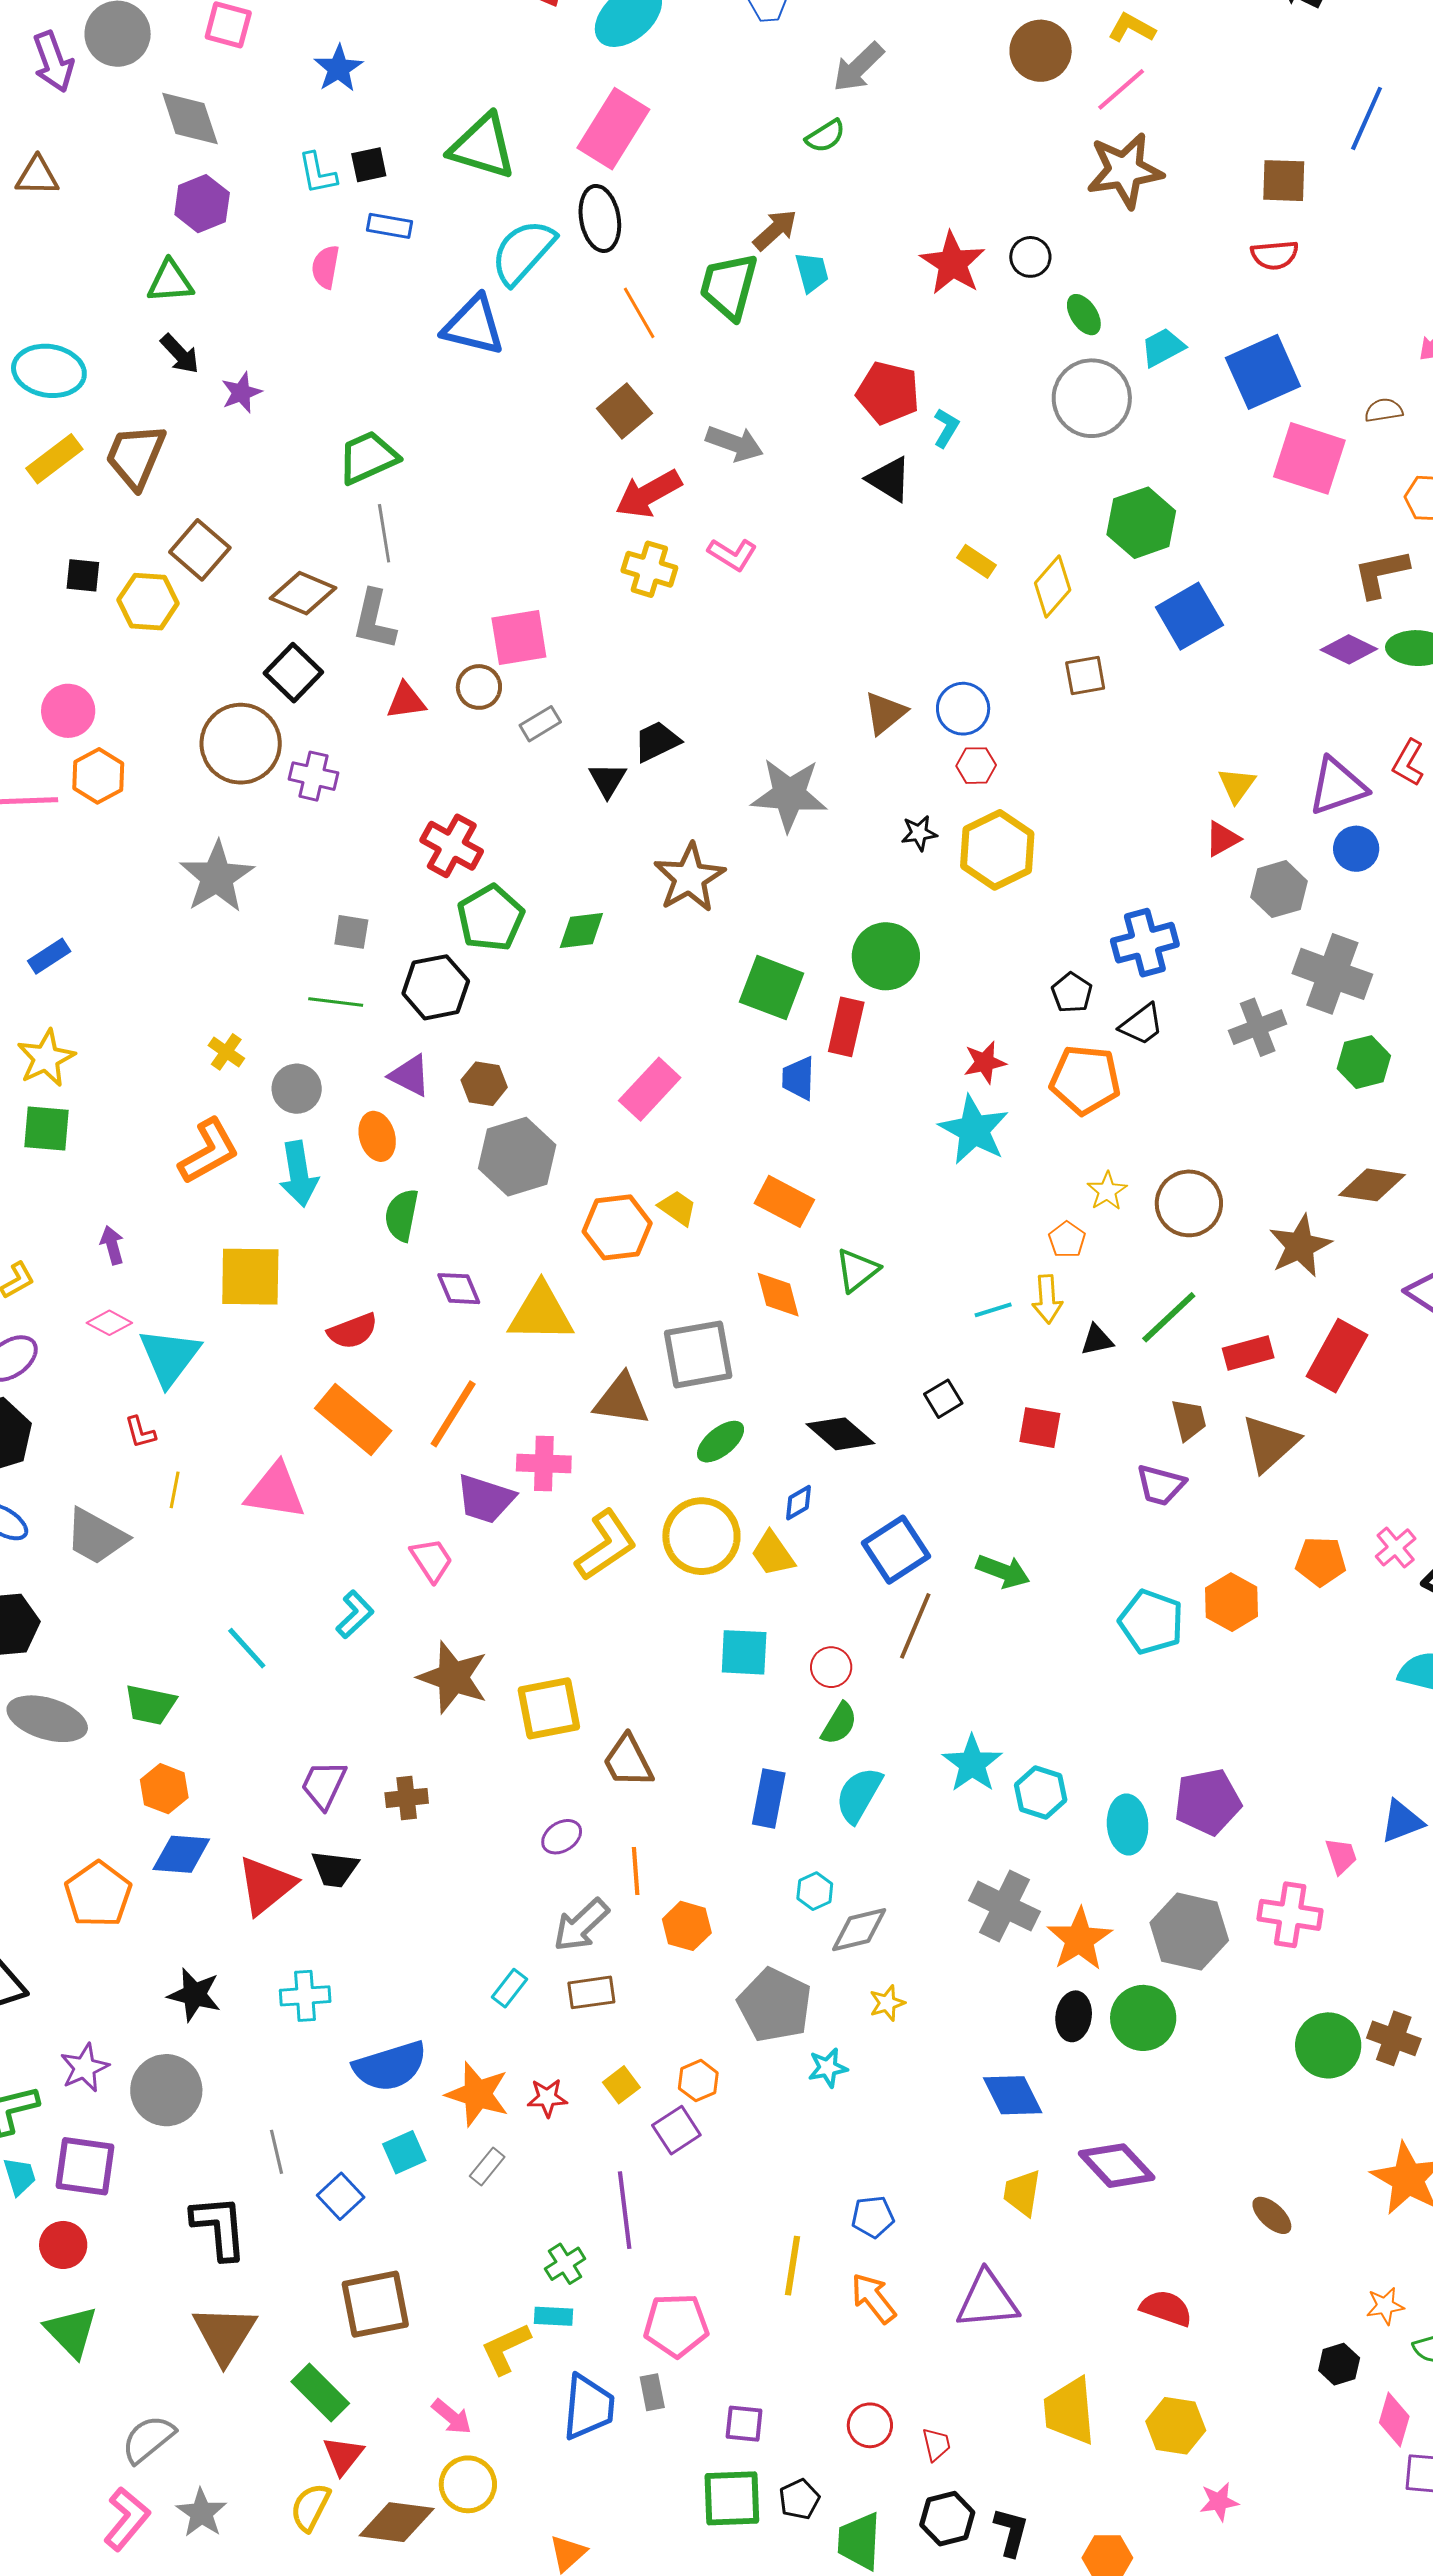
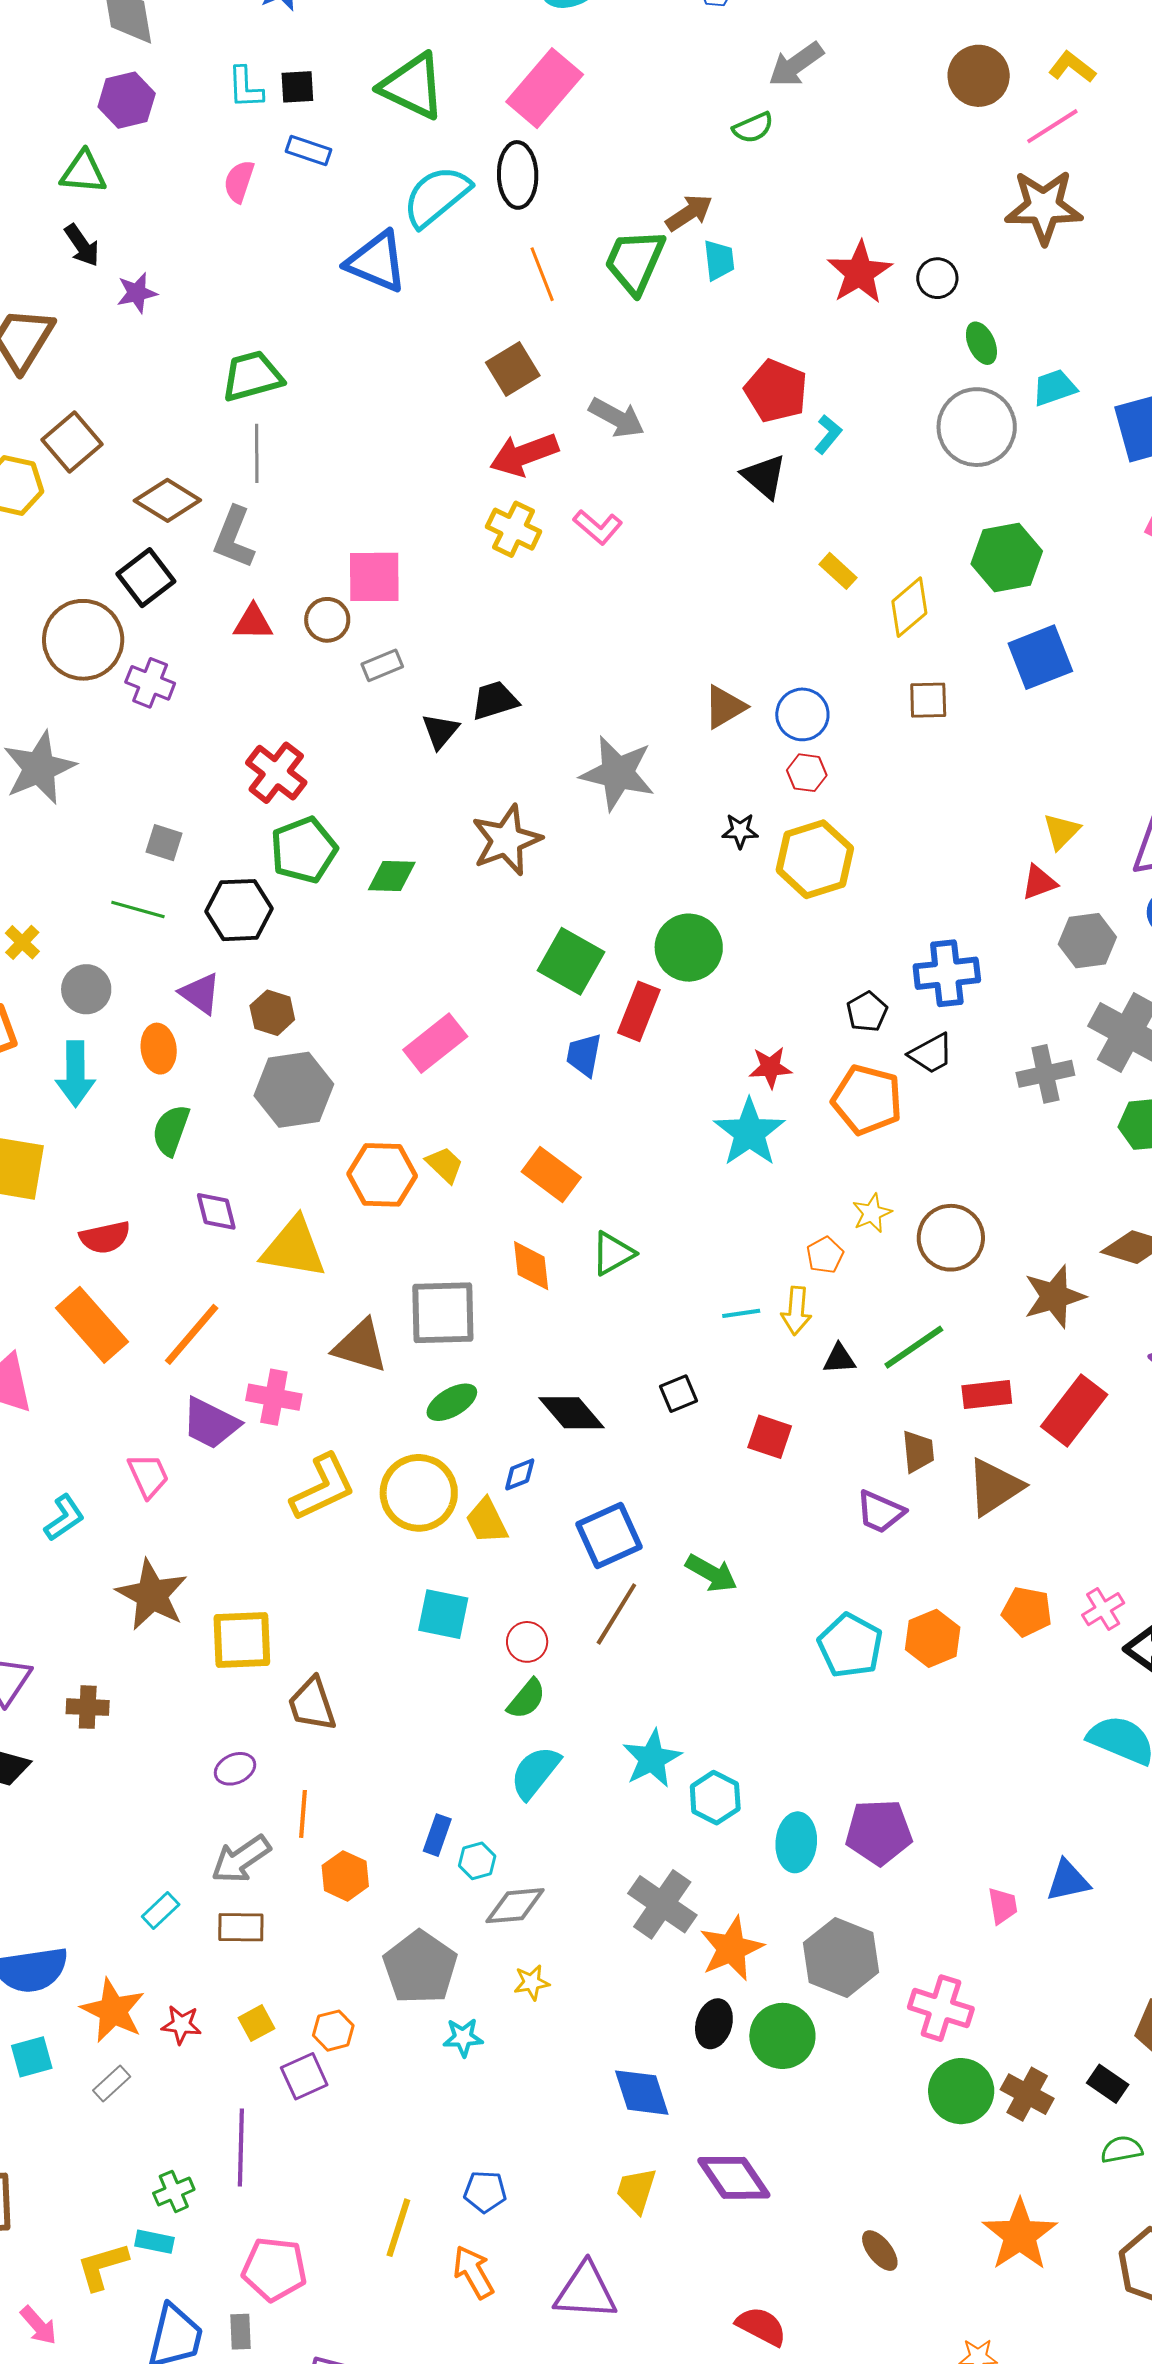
blue rectangle: (769, 1798) -> (437, 1835), moved, size x0.7
pink cross: (1290, 1915) -> (941, 2008), moved

